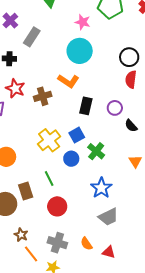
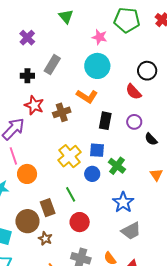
gray rectangle: (32, 37) -> (52, 65), moved
red semicircle: (131, 79) -> (133, 92), moved, turned -48
blue square: (77, 135) -> (97, 150), turned 35
brown star: (21, 235) -> (45, 239), moved

